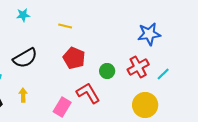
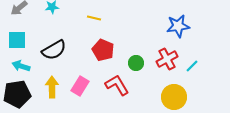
yellow arrow: (23, 95) -> (52, 87), size x1.5
pink rectangle: (62, 107) -> (80, 86), moved

